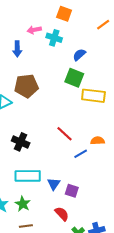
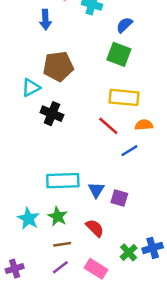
yellow rectangle: (93, 96) -> (124, 97), moved
orange semicircle: (98, 141) -> (144, 125), moved
black cross: (21, 142) -> (52, 114), moved
red semicircle: (62, 214) -> (95, 228), moved

